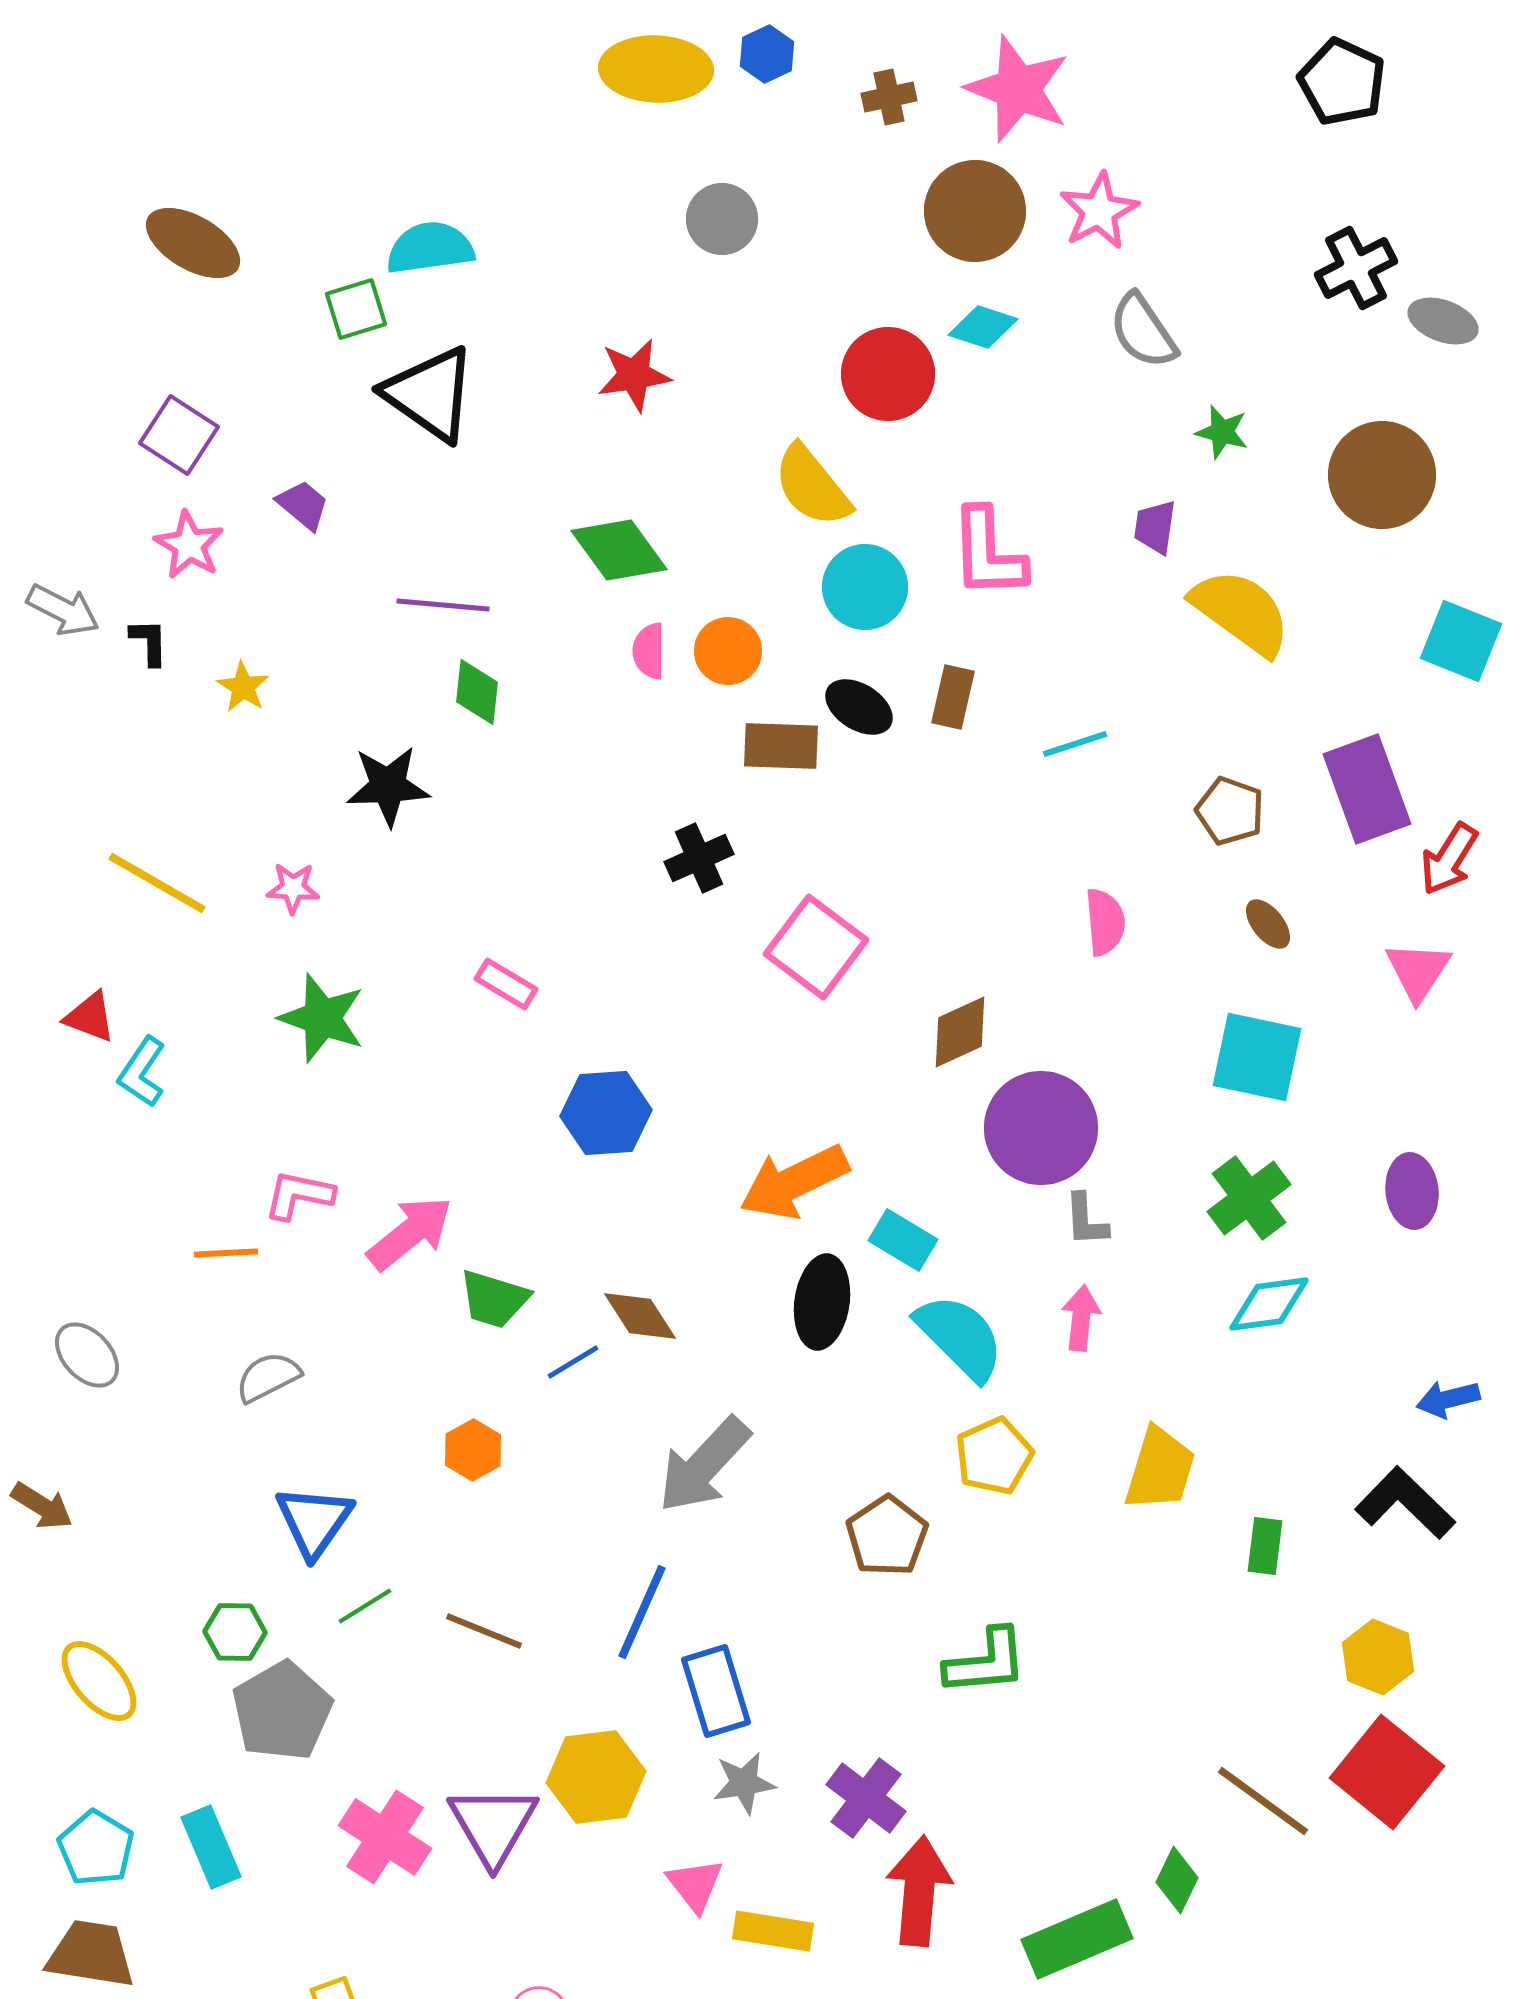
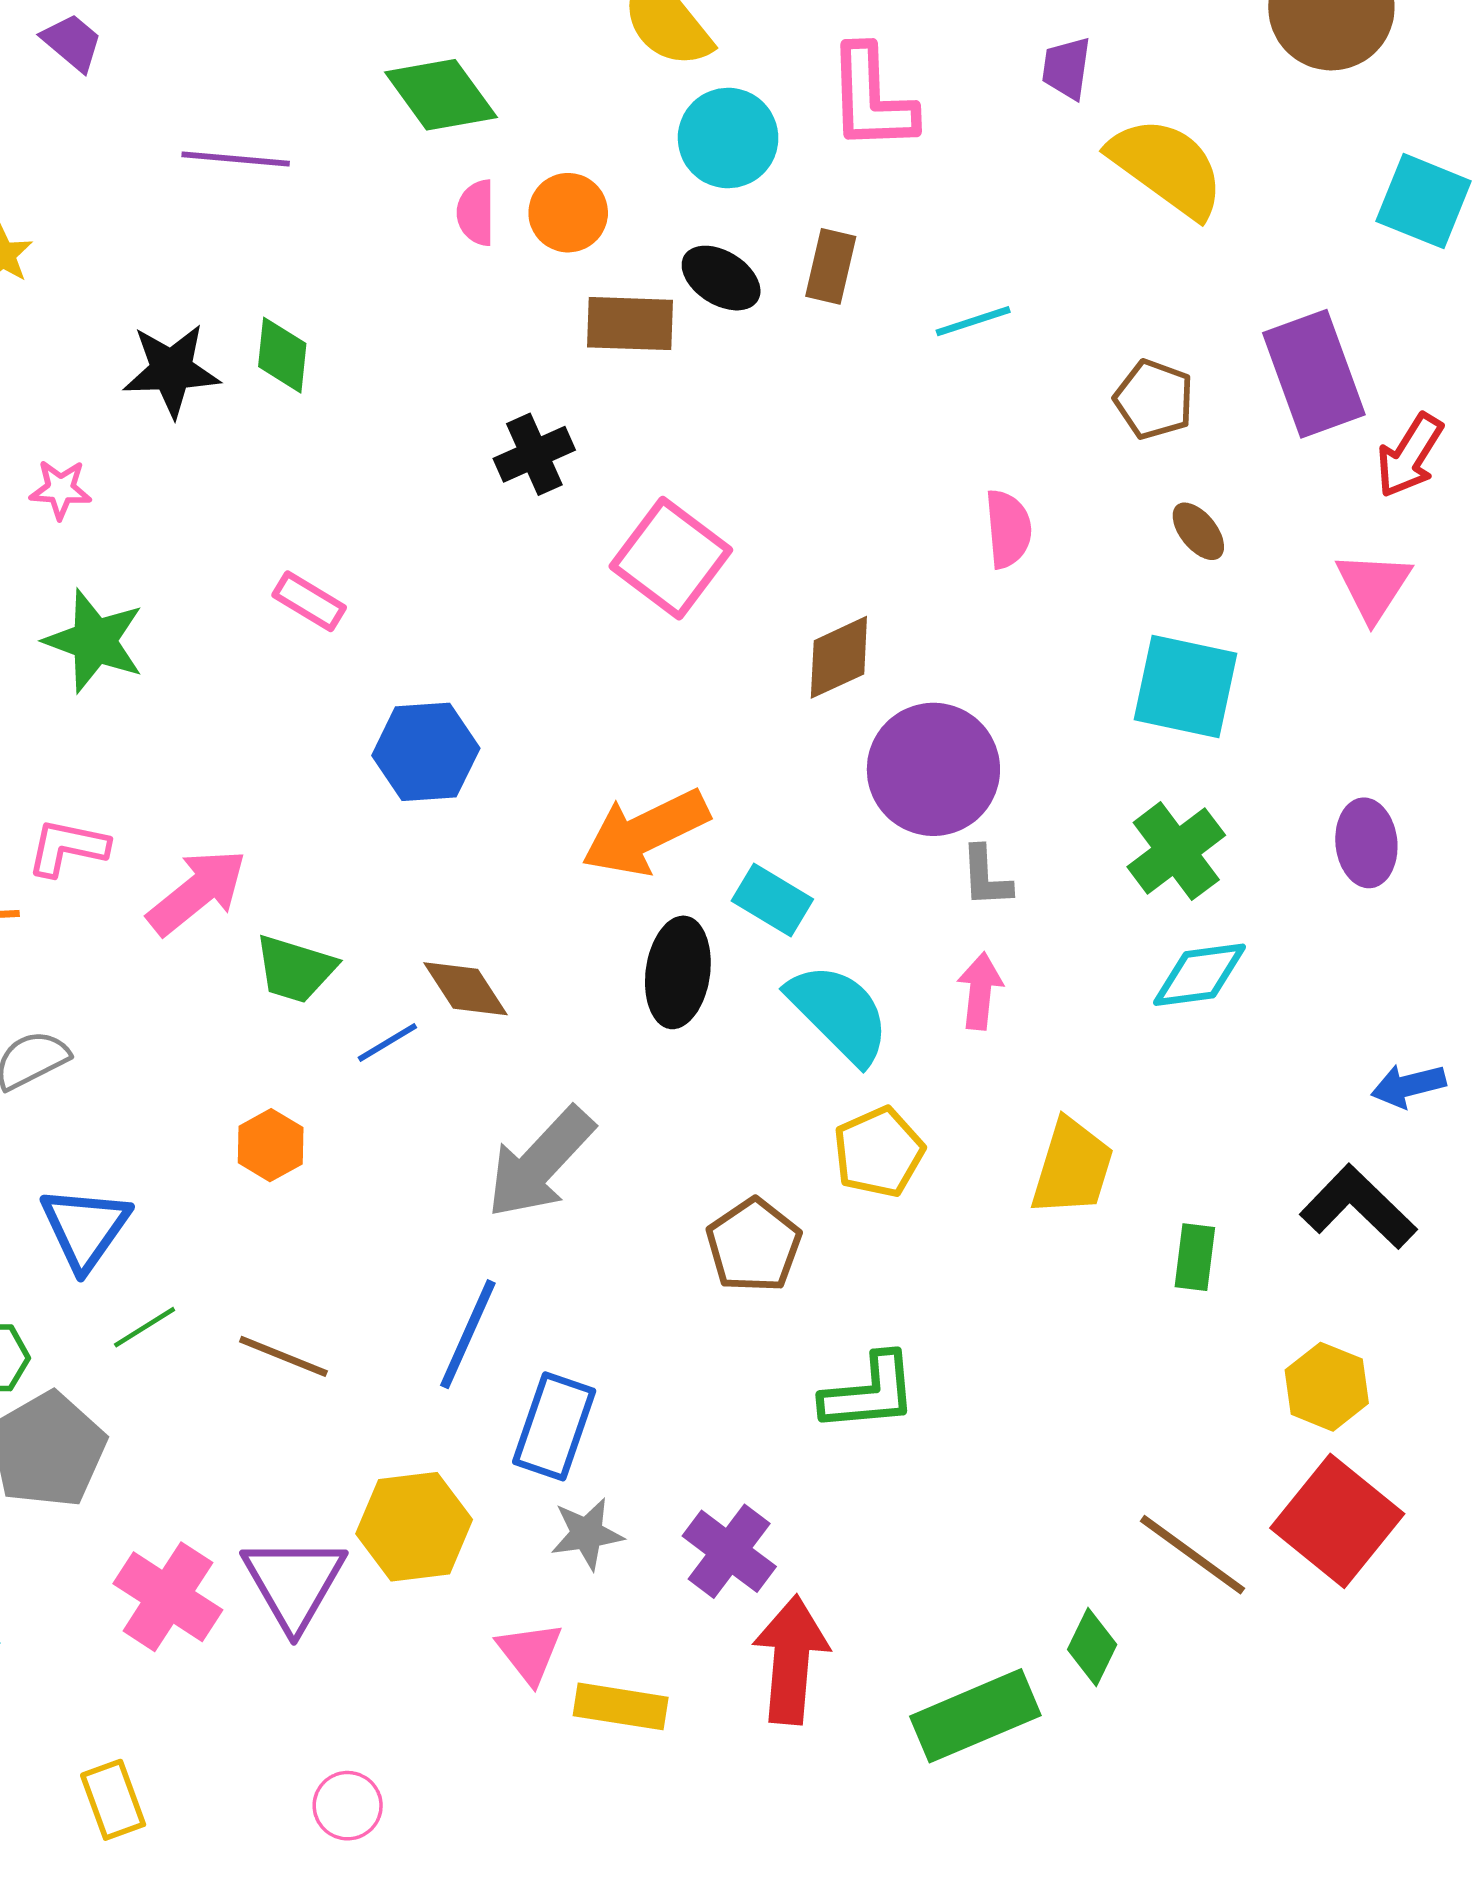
green diamond: (477, 692) -> (282, 355), moved
blue rectangle: (716, 1691) -> (554, 1426), turned 36

